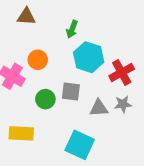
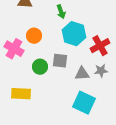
green arrow: (72, 29) -> (61, 12), turned -40
cyan square: (80, 145) -> (84, 103), moved

